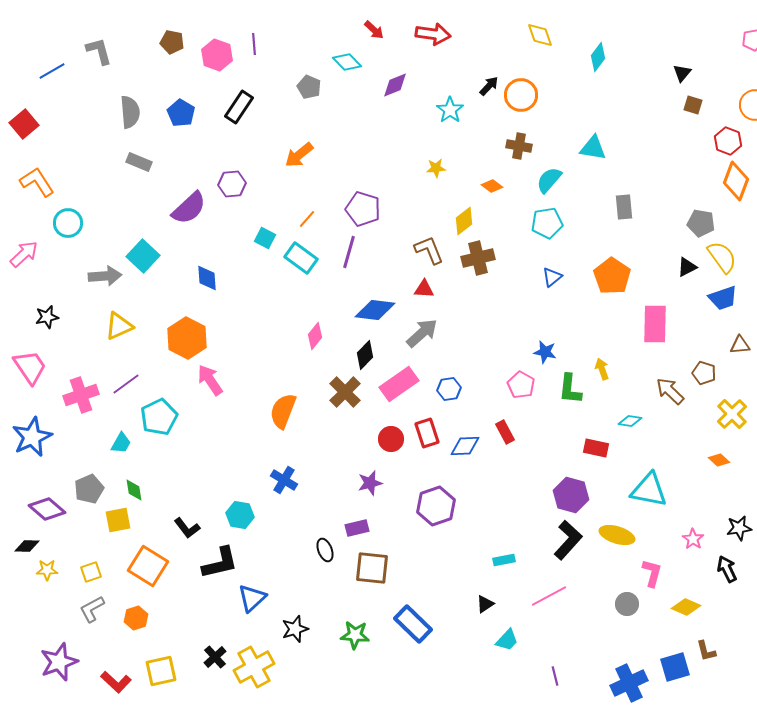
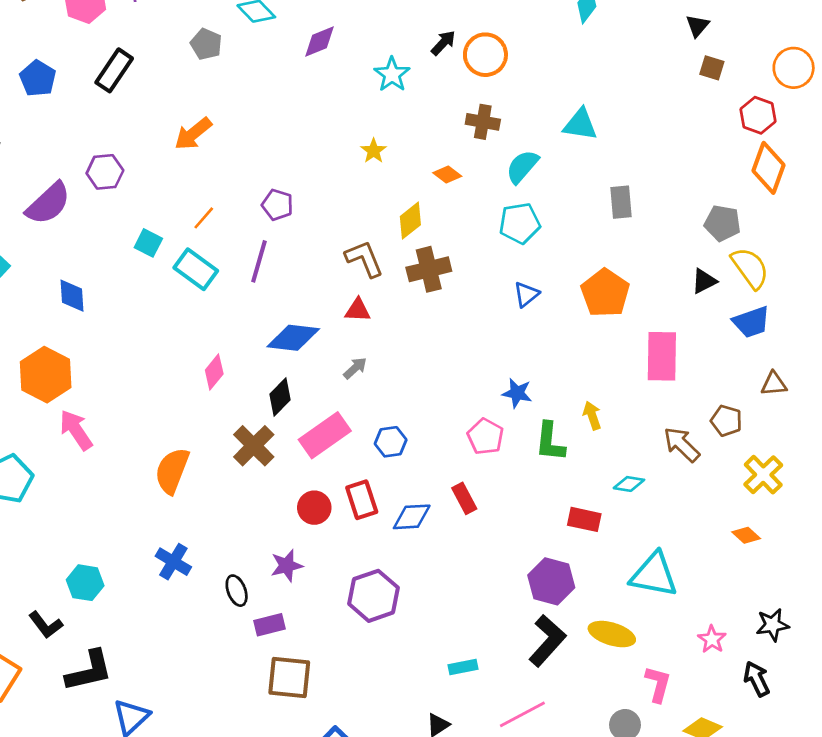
yellow star: (436, 168) -> (374, 151), turned -30
purple pentagon: (363, 209) -> (277, 205), size x0.7
gray arrow: (422, 333) -> (355, 368), size x0.6
cyan hexagon: (240, 515) -> (85, 583), moved
black ellipse: (325, 550) -> (237, 591), moved

